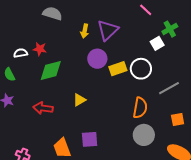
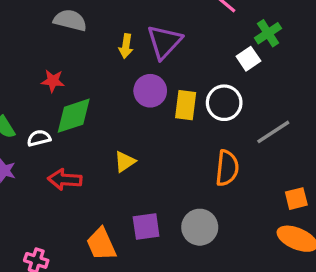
white semicircle: (21, 53) -> (39, 138), moved
yellow rectangle: (118, 69) -> (186, 105), turned -60
orange square: (178, 119) -> (296, 199), moved
gray circle: (144, 135) -> (200, 227), moved

